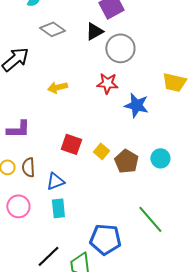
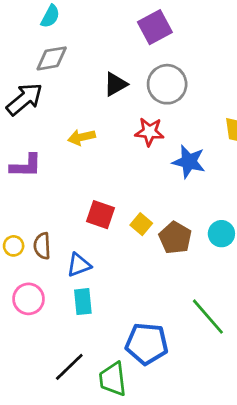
gray diamond: (52, 29) -> (52, 58), moved, turned -45
black triangle: (94, 31) -> (115, 84), moved
purple L-shape: (18, 129) -> (26, 166), moved

